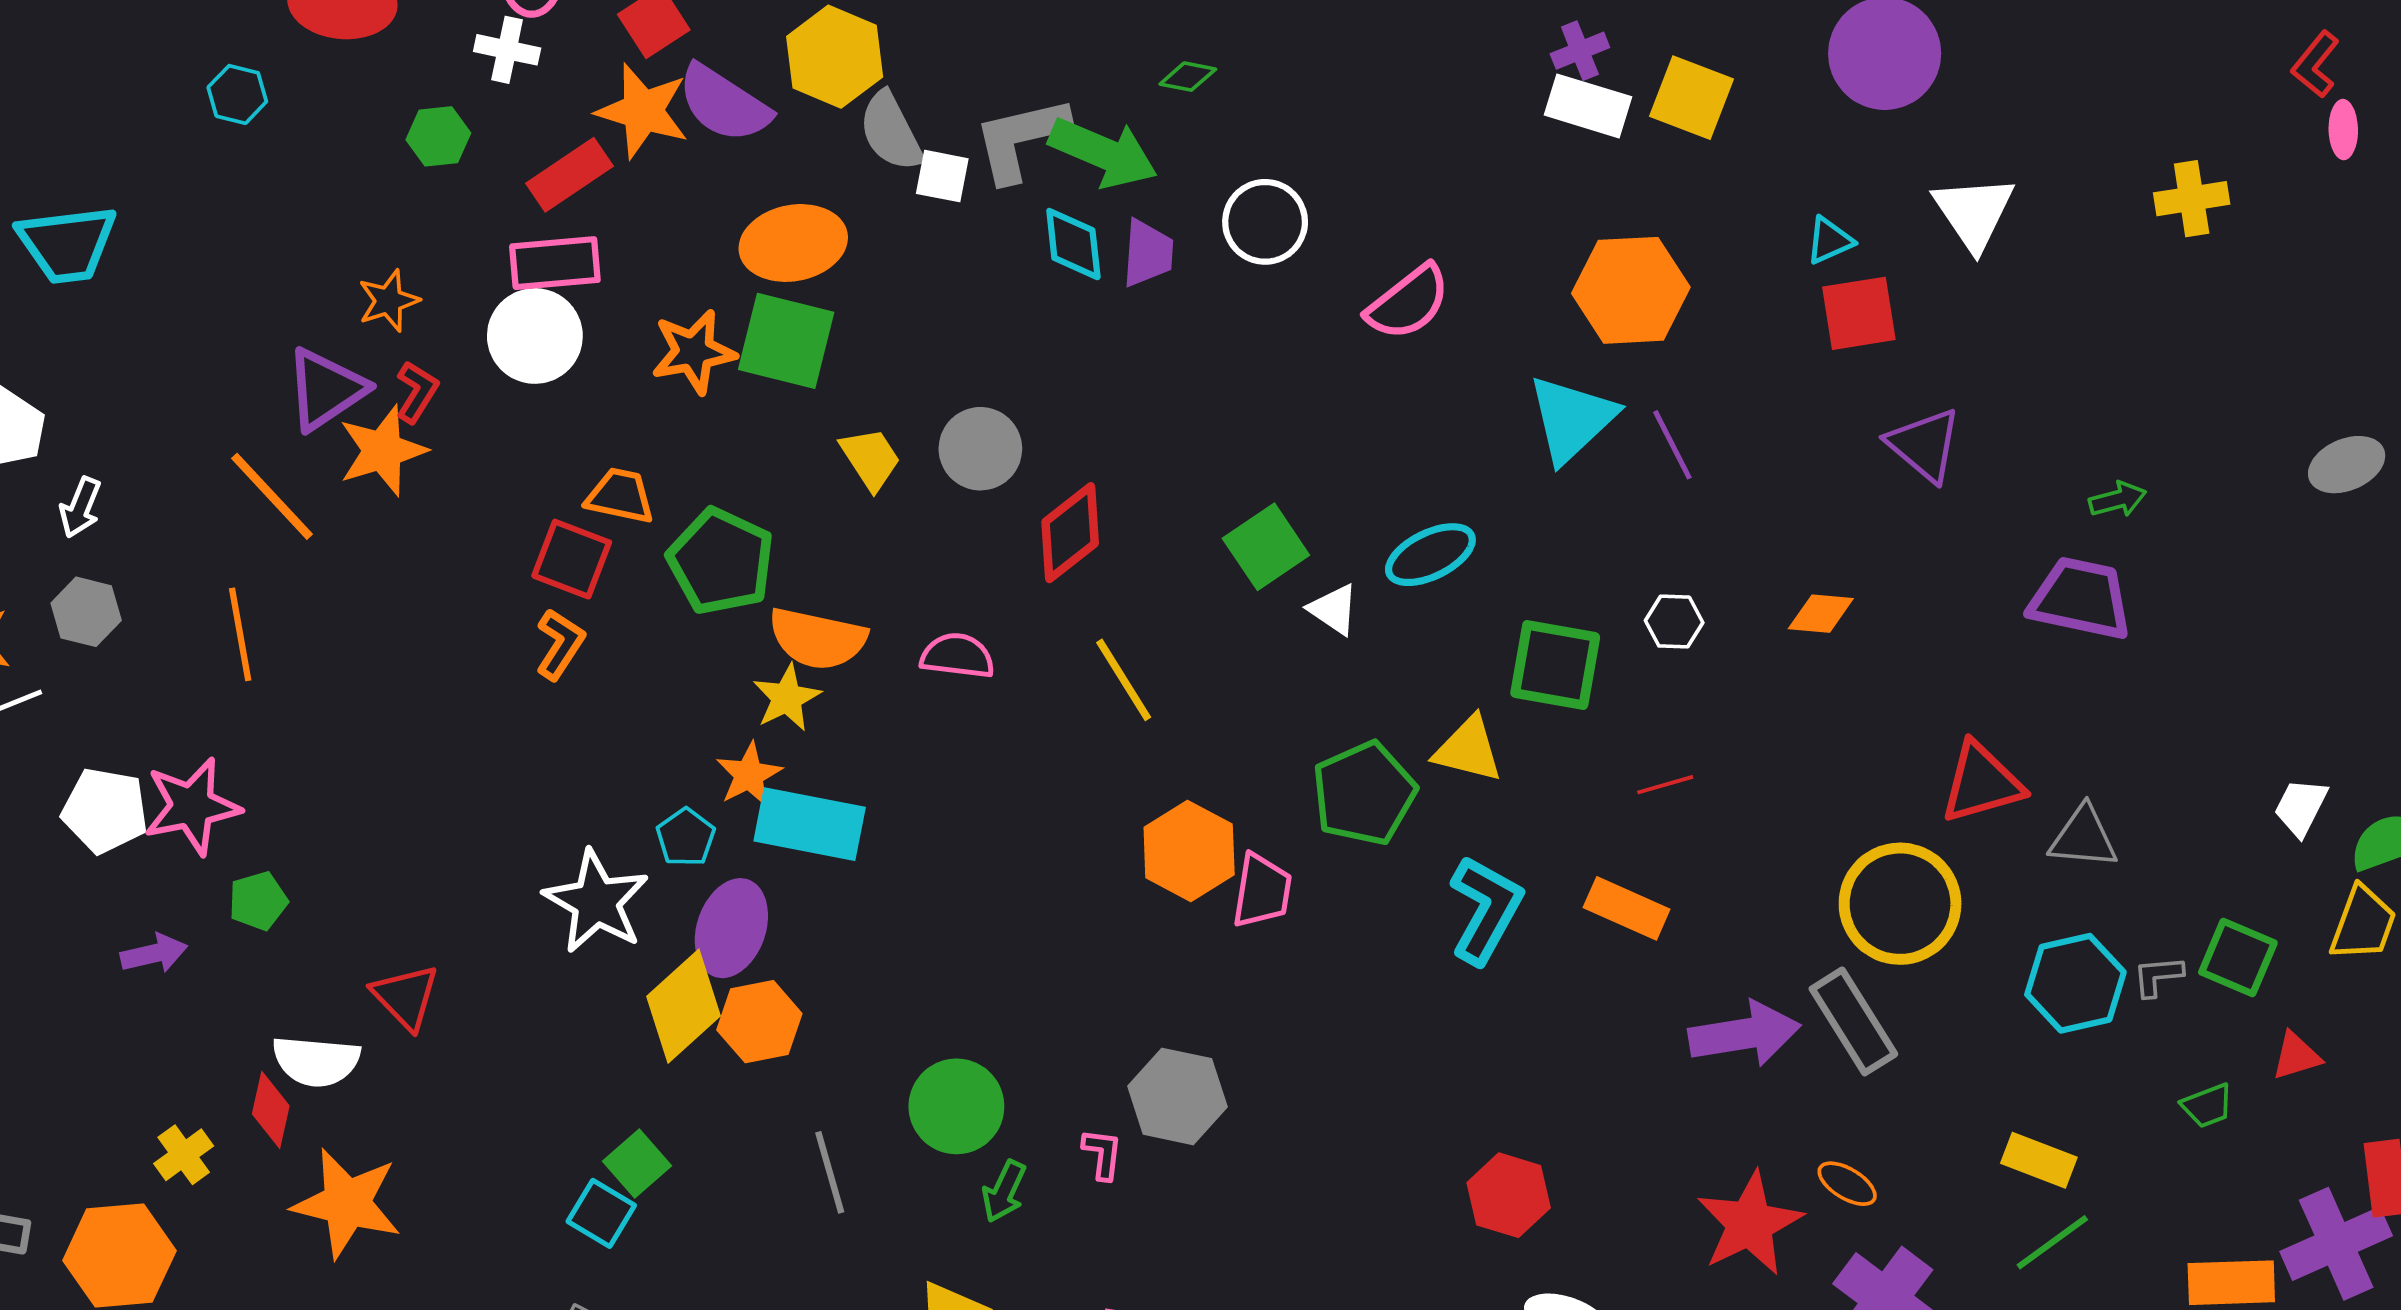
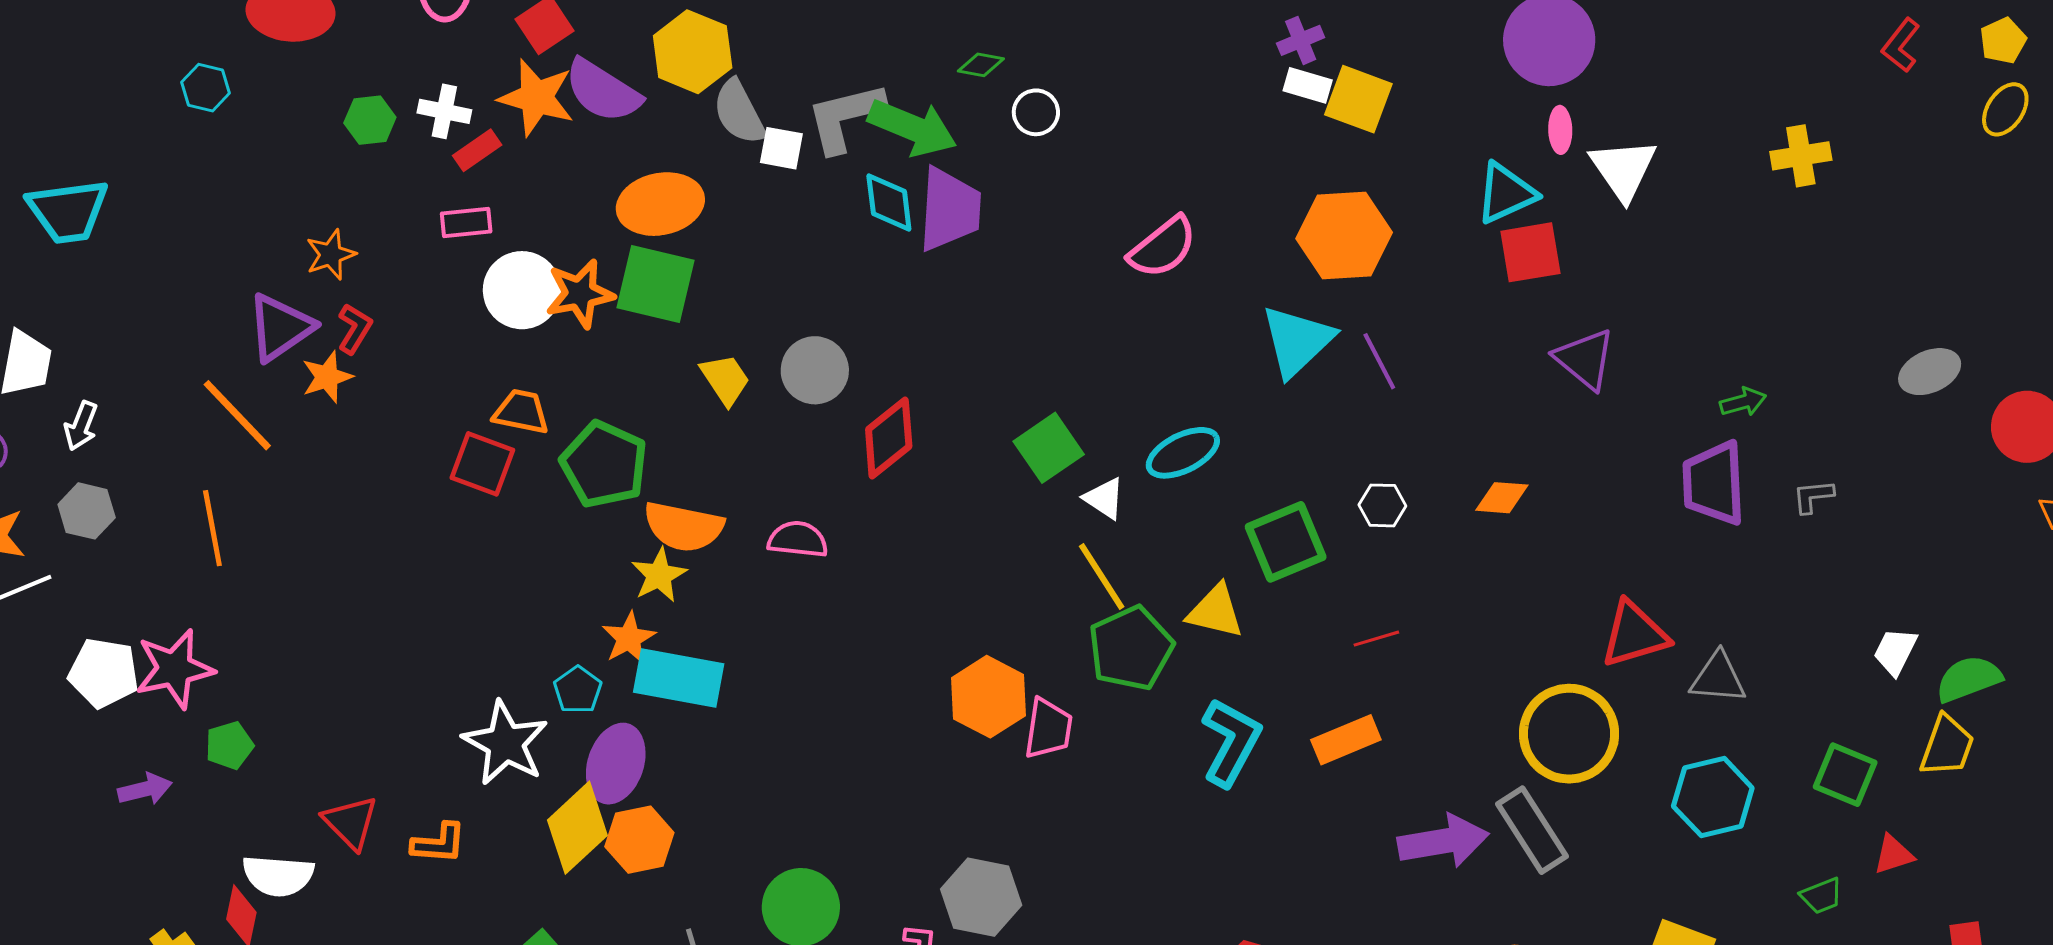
white cross: (507, 50) -> (444, 111), moved
yellow square: (1692, 98) -> (1358, 99), moved
white rectangle: (1588, 106) -> (1308, 85), size x0.7
pink ellipse: (2343, 130) -> (1560, 130), moved
red rectangle: (569, 175) -> (477, 150), size x0.7
white circle: (1265, 222) -> (1036, 112), moved, size x0.7
cyan triangle: (1830, 241) -> (1506, 193), size x1.6
purple trapezoid: (1148, 253) -> (950, 209), size x1.5
pink rectangle: (555, 263) -> (466, 222), size x0.7
white circle: (535, 336) -> (522, 290), moved
orange star: (382, 451) -> (327, 377), size x0.7
purple trapezoid: (2081, 599) -> (1714, 483), turned -104
orange L-shape: (560, 644) -> (439, 843), moved, turned 62
green square: (1555, 665) -> (1286, 542), turned -32
yellow line: (1124, 680) -> (1102, 577), moved
orange rectangle: (1627, 908) -> (1346, 740), turned -46
gray L-shape: (2158, 976) -> (1813, 496), moved

